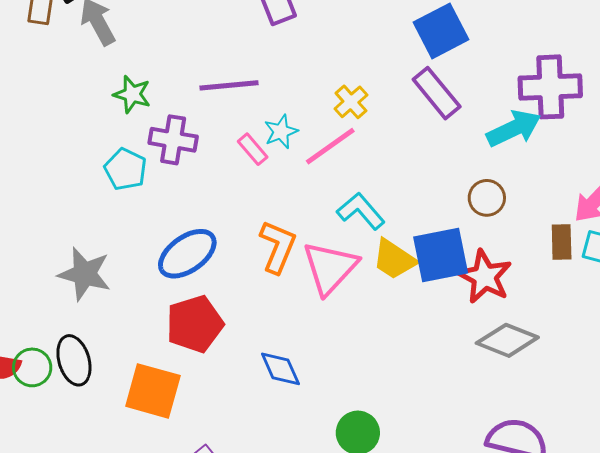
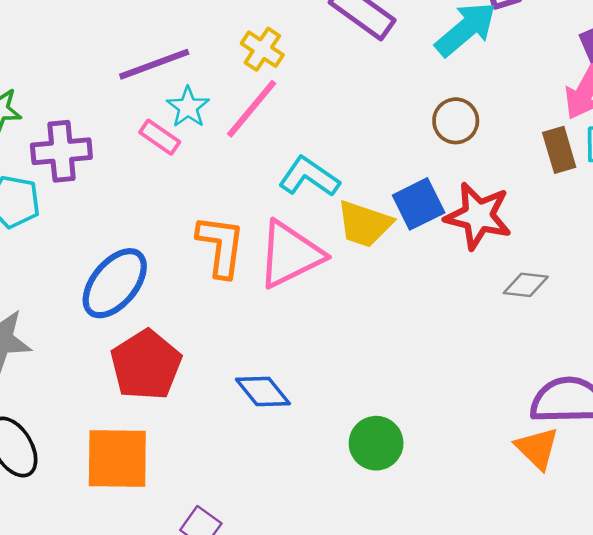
purple line: (229, 85) -> (154, 64), moved
blue square: (441, 255) -> (419, 204), size x0.7
pink triangle: (330, 268) -> (290, 254), turned 36
gray diamond: (507, 340) -> (526, 285), size x0.6

